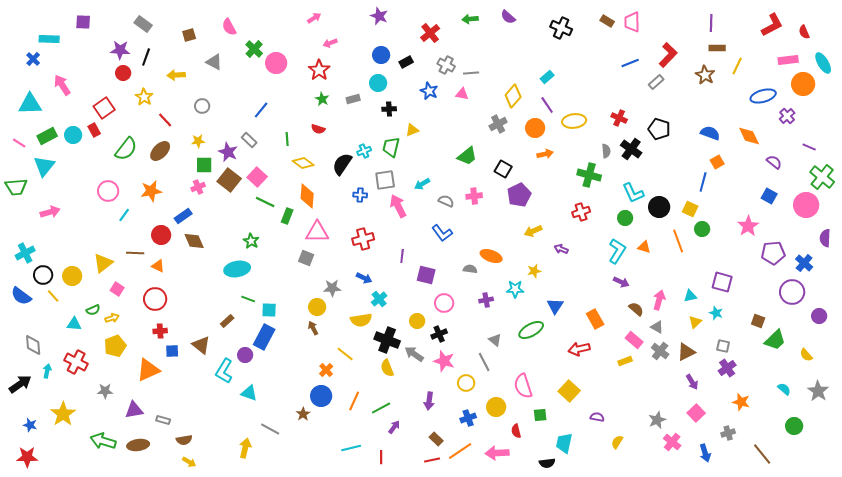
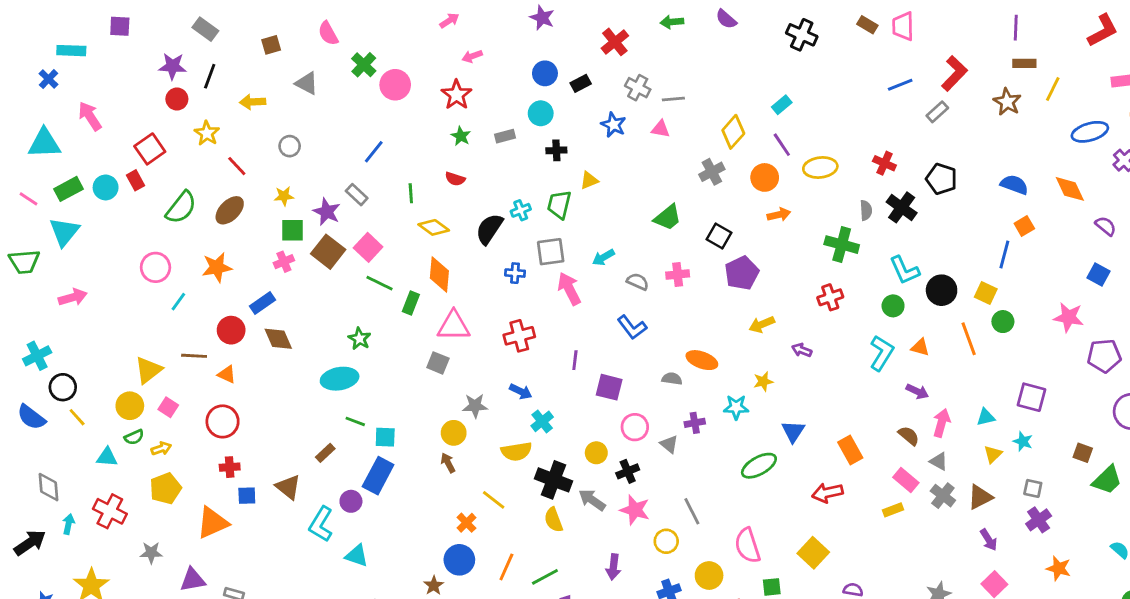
pink star: (748, 226) -> (1069, 317), turned -30
yellow circle: (72, 276) -> (130, 406), moved
purple arrow: (621, 282) -> (917, 391), moved
gray triangle: (495, 340) -> (669, 444), moved

